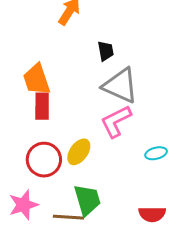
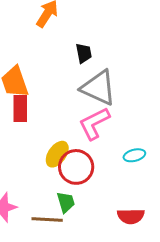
red circle: (44, 160) -> (76, 167), moved
green trapezoid: (87, 200) -> (66, 202), size x0.7

